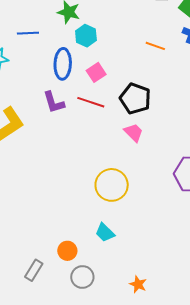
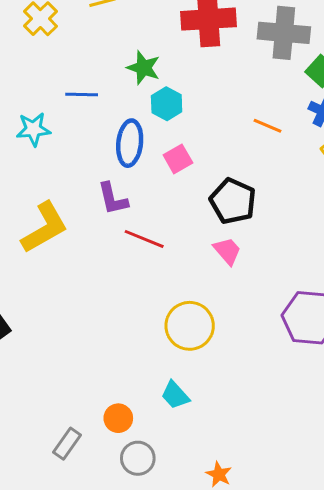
red line: (91, 102) -> (144, 239), moved

